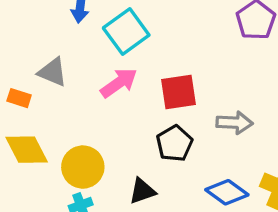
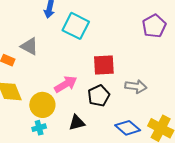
cyan square: (126, 32) -> (76, 26), turned -32
pink arrow: (119, 83) -> (66, 84), moved

